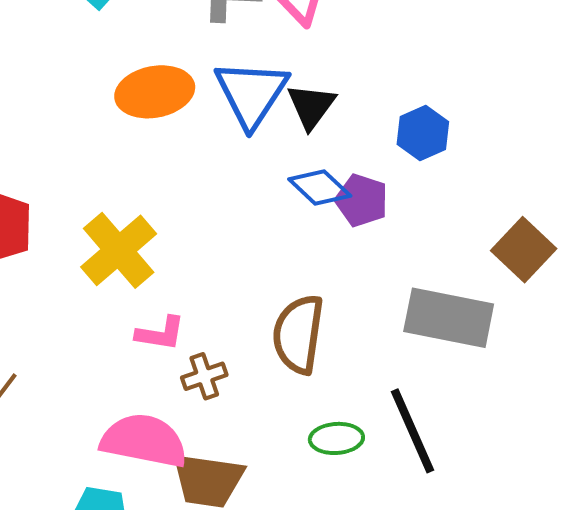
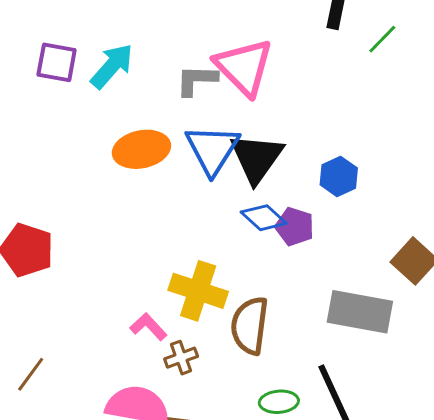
black triangle: (311, 106) -> (257, 158), size x1.5
yellow cross: (119, 250) -> (198, 291), moved, turned -30
pink L-shape: (160, 333) -> (148, 327), turned -141

